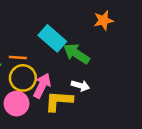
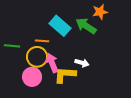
green arrow: (77, 54) -> (86, 26), moved
orange line: (18, 58) -> (42, 41), moved
pink arrow: (42, 86) -> (52, 63), turned -48

